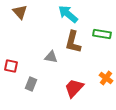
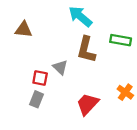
brown triangle: (20, 12) -> (24, 30), moved, turned -42
gray triangle: (51, 57) -> (60, 67), turned 32
red square: (11, 66) -> (40, 78), moved

